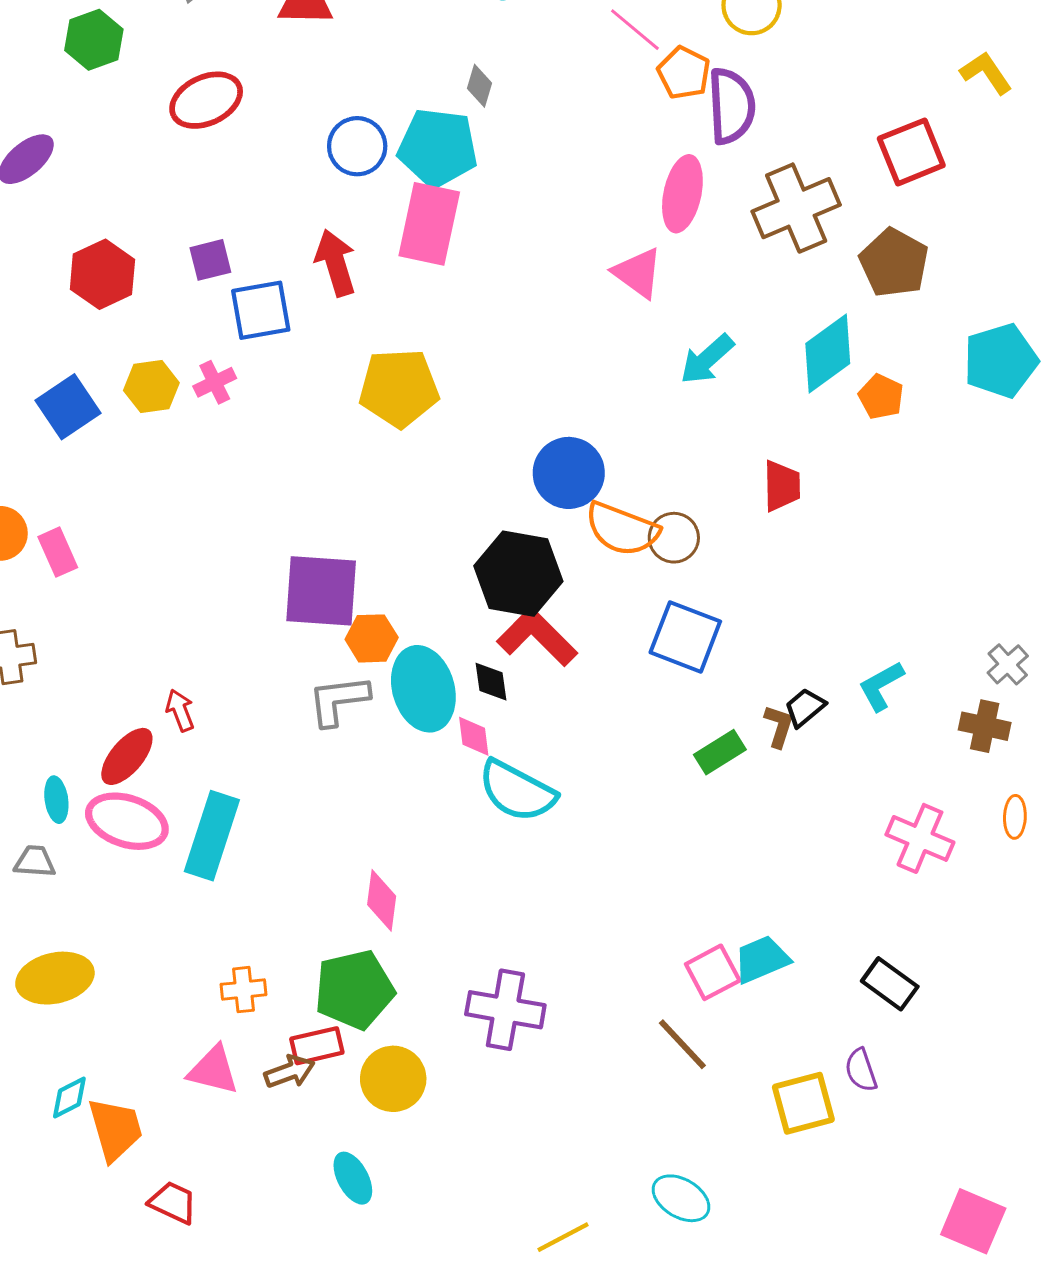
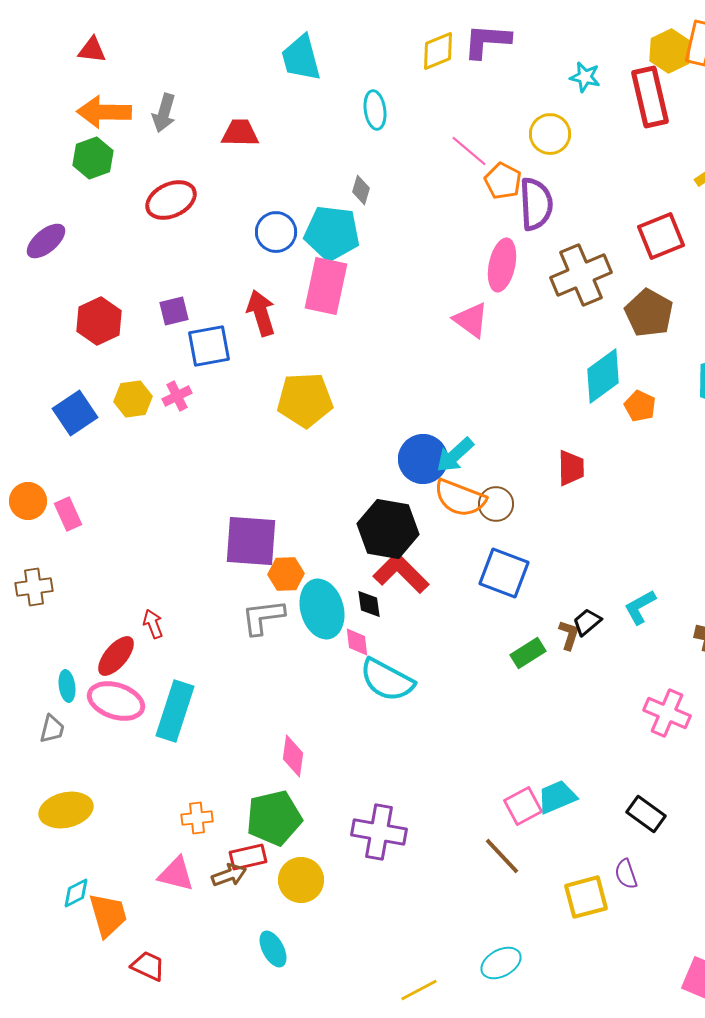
cyan arrow: (707, 359) -> (455, 455), moved
gray trapezoid: (35, 861) -> (52, 729), turned 100
cyan ellipse: (681, 1198) -> (501, 963), turned -60

